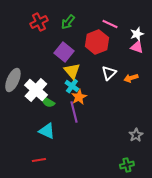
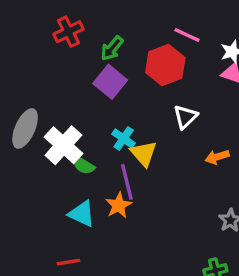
green arrow: (68, 22) -> (112, 48), moved
yellow triangle: (72, 71) -> (144, 154), moved
orange arrow: (131, 78) -> (217, 157), moved
orange star: (79, 97) -> (119, 205), moved

